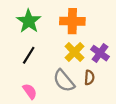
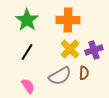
purple cross: (100, 53) -> (94, 50), turned 36
gray semicircle: (64, 81) -> (60, 76), turned -80

